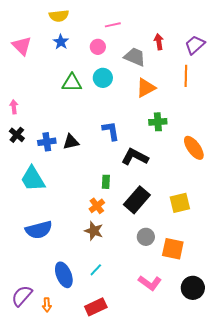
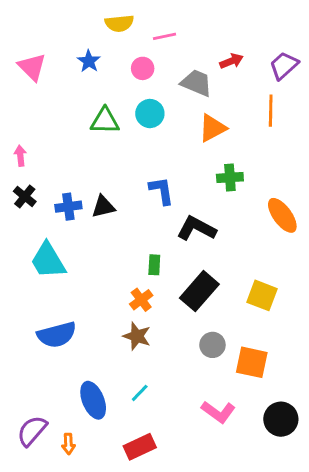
yellow semicircle: (59, 16) -> (119, 23), moved
red arrow: (159, 42) -> (231, 61), turned 77
yellow square: (180, 203) -> (262, 295), turned 35

